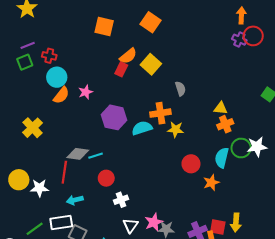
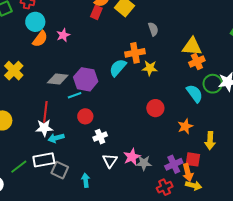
yellow triangle: (221, 108) -> (192, 46), size x1.5
purple hexagon: (114, 117) -> (86, 79), moved
cyan semicircle: (142, 128) -> (118, 68), turned -30
gray diamond: (78, 154) -> (58, 79), moved
cyan semicircle: (222, 158) -> (195, 93), turned 132
red circle: (191, 164) -> (155, 108), moved
orange star: (211, 183) -> (185, 126), moved
white star: (39, 188) -> (44, 128), moved
yellow arrow: (236, 223) -> (210, 141), moved

